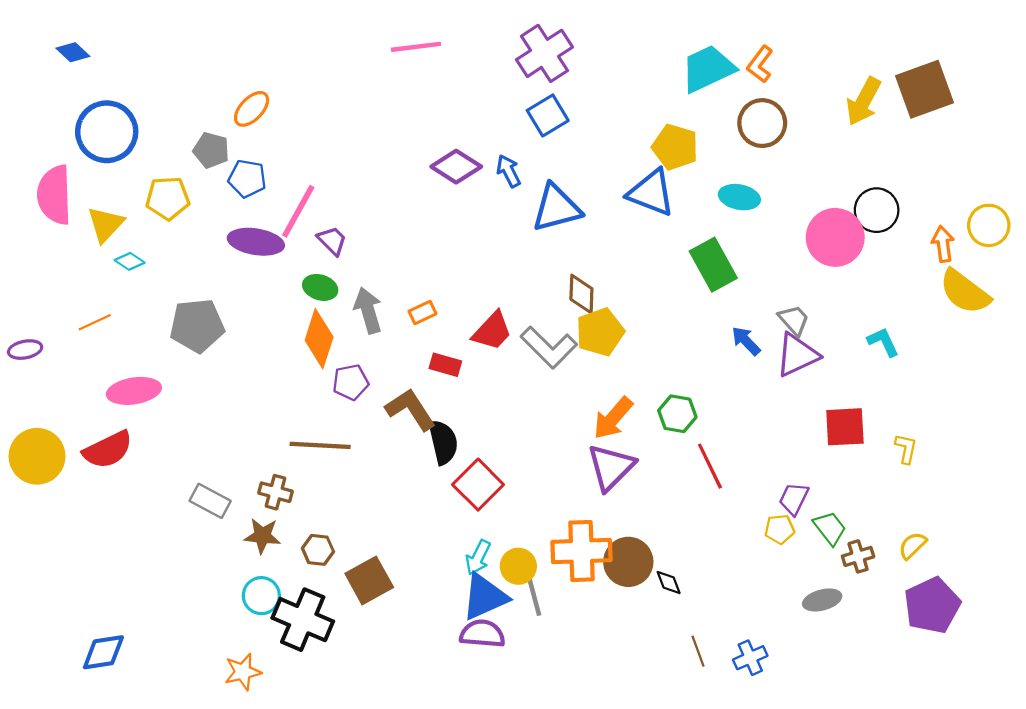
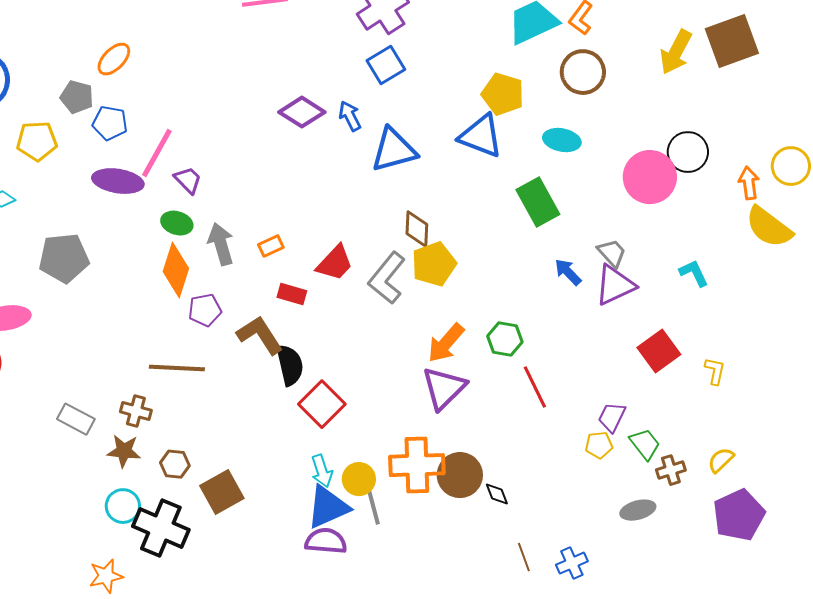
gray L-shape: (549, 347) -> (387, 278), turned 84
red square: (845, 427) -> (659, 351), turned -33
cyan arrow: (478, 558) -> (322, 471), turned -44

